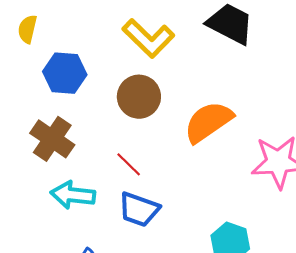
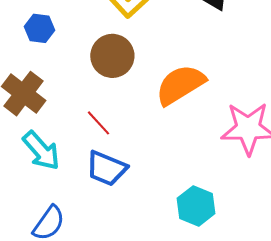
blue hexagon: (65, 73) -> (40, 28), size x0.7
cyan arrow: (73, 195) -> (41, 151), turned -141

